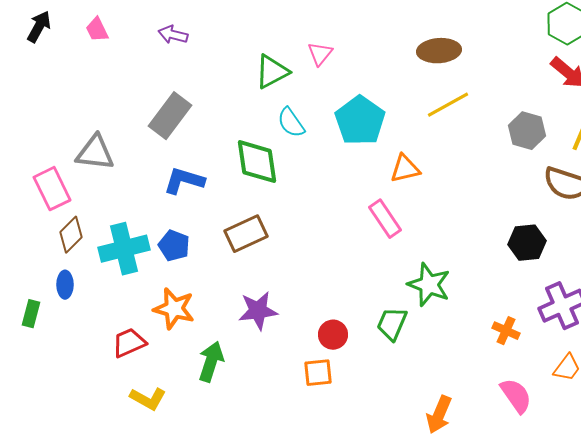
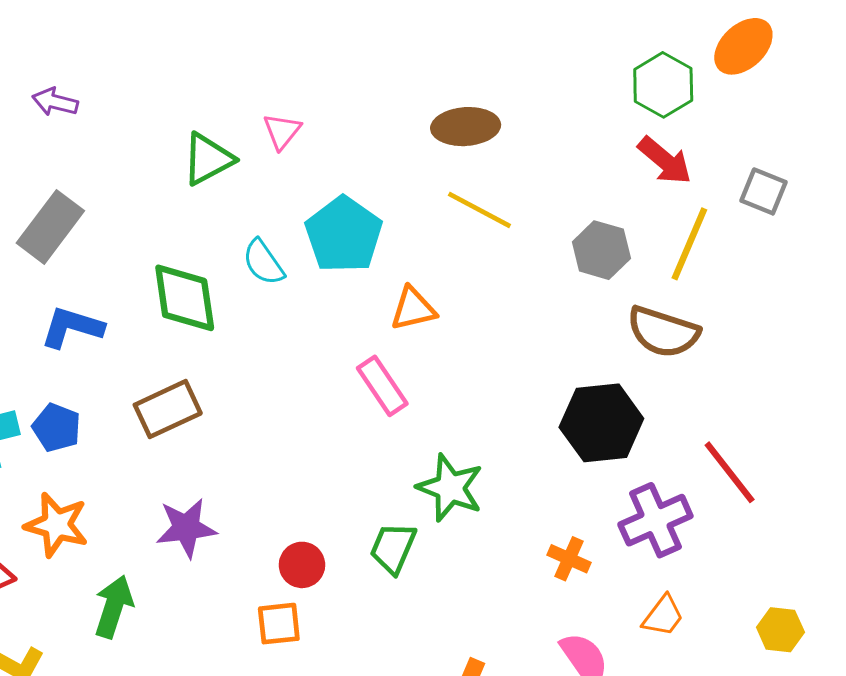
yellow line: (448, 105) -> (479, 210), turned 57
cyan semicircle: (291, 123) -> (263, 262), moved
black hexagon: (527, 243) -> (601, 423), size x1.4

